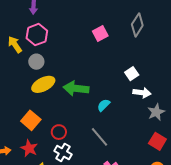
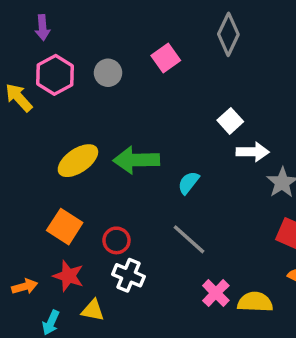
gray circle: (36, 62) -> (108, 73), moved

